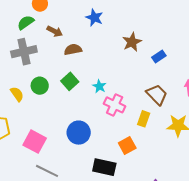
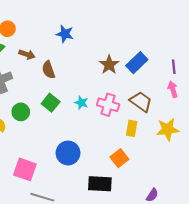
brown star: (132, 42) -> (109, 65), moved
brown semicircle: (73, 50) -> (48, 70), turned -90
blue rectangle: (159, 57) -> (137, 63), size x1.5
pink cross: (115, 105) -> (108, 105), moved

